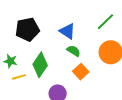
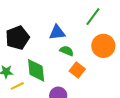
blue triangle: (67, 31) -> (57, 33), turned -30
green diamond: (40, 65) -> (36, 70), turned -30

